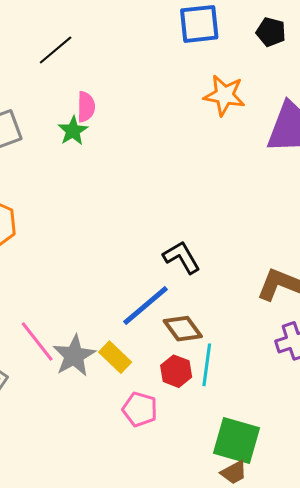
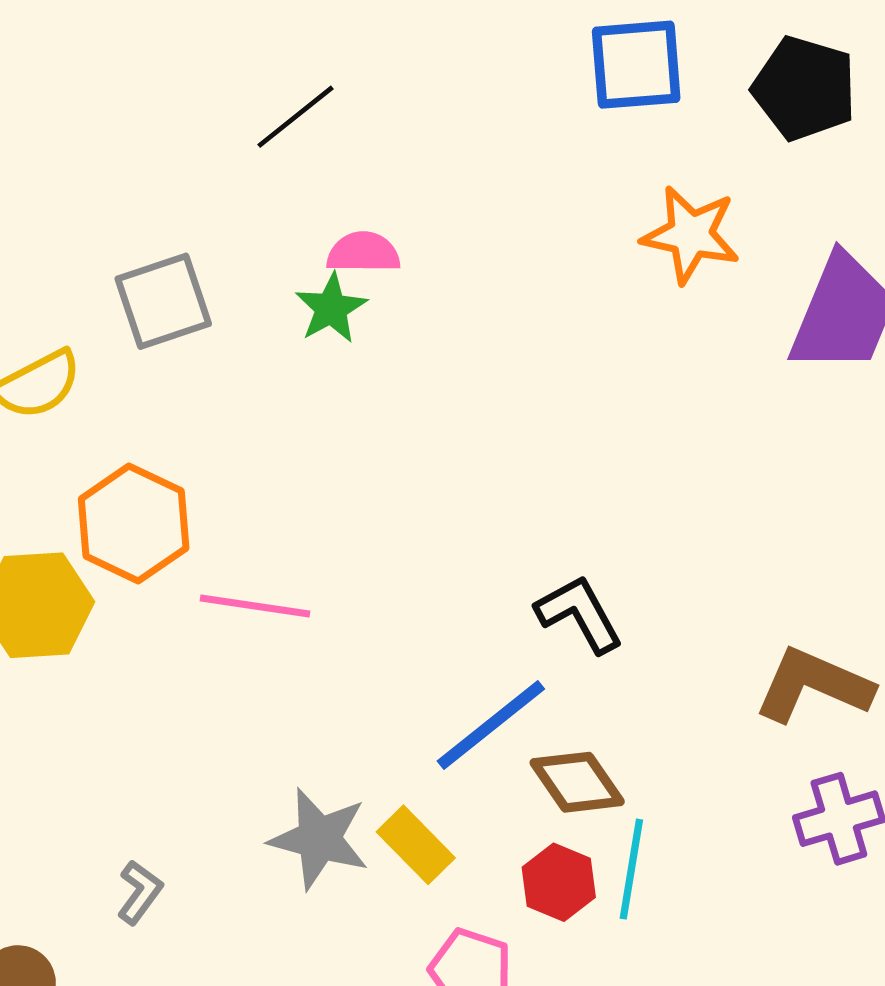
black pentagon: (271, 32) -> (804, 88), size x1.5
pink semicircle: (86, 107) -> (363, 253), turned -92
pink line: (37, 341) -> (255, 606), moved, turned -45
gray star: (74, 356) -> (319, 839), turned -30

